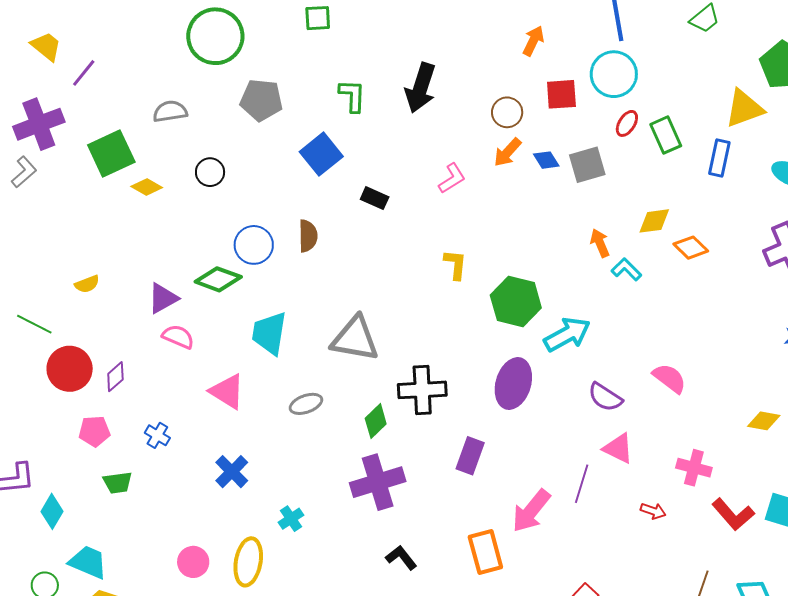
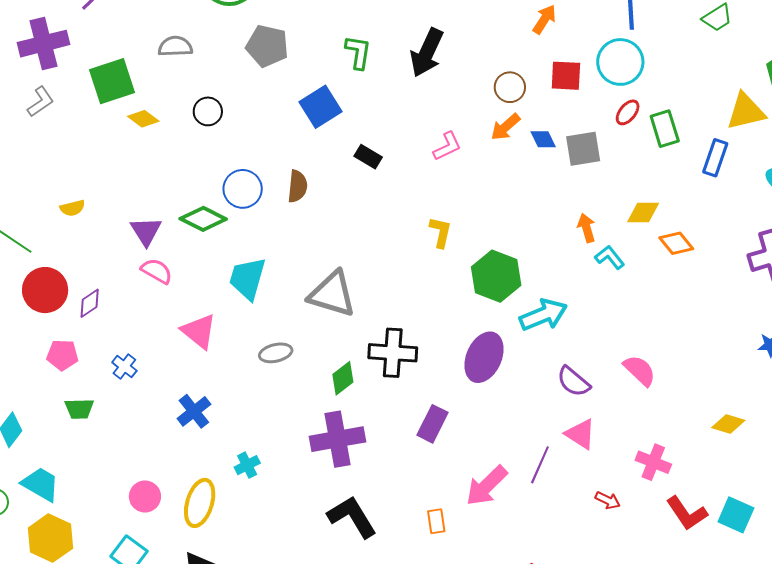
gray L-shape: (24, 172) -> (41, 102), moved
purple triangle: (163, 298) -> (146, 231), turned -40
orange rectangle: (485, 552) -> (436, 521), size x0.6
black L-shape: (401, 558) -> (352, 517), size x1.6

